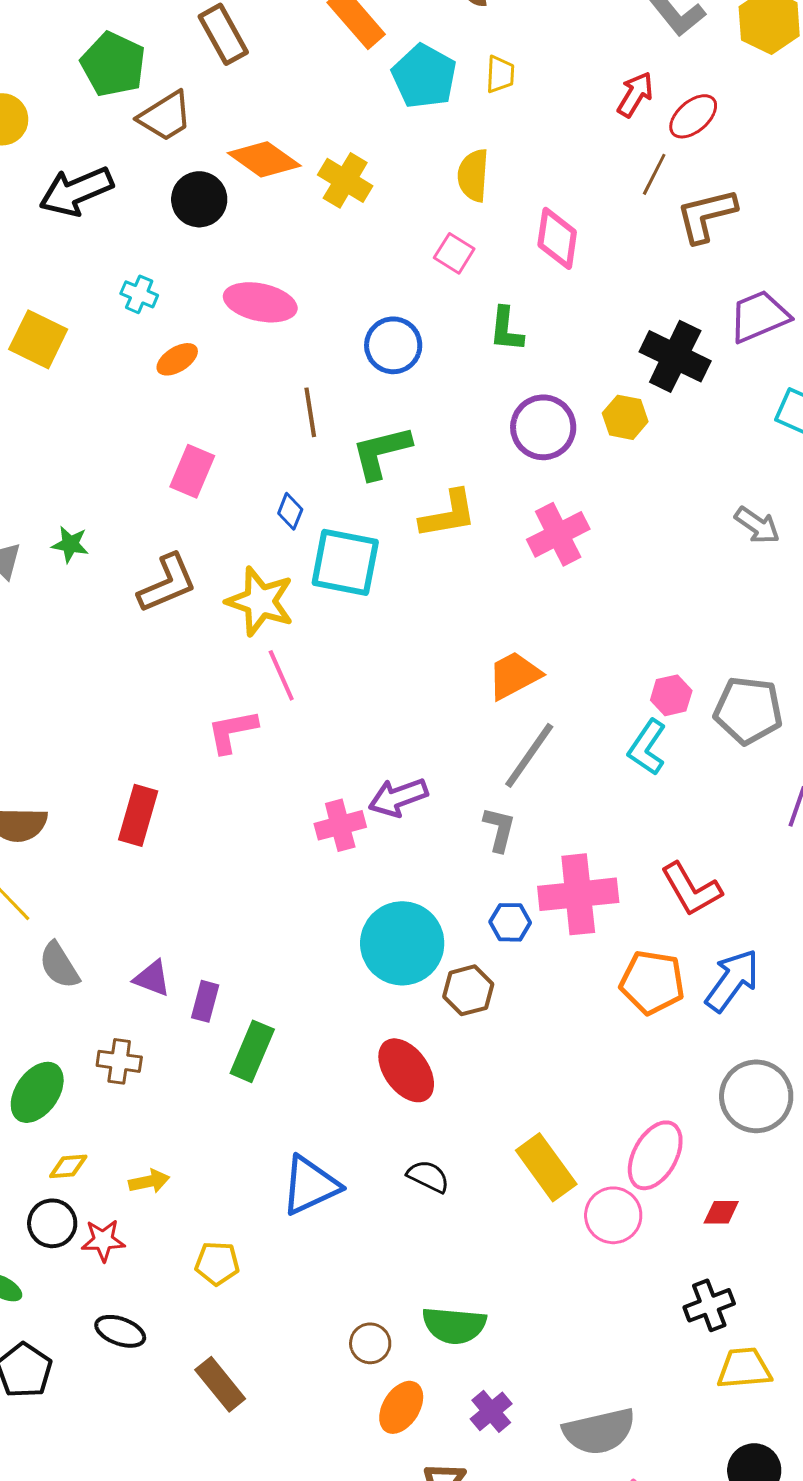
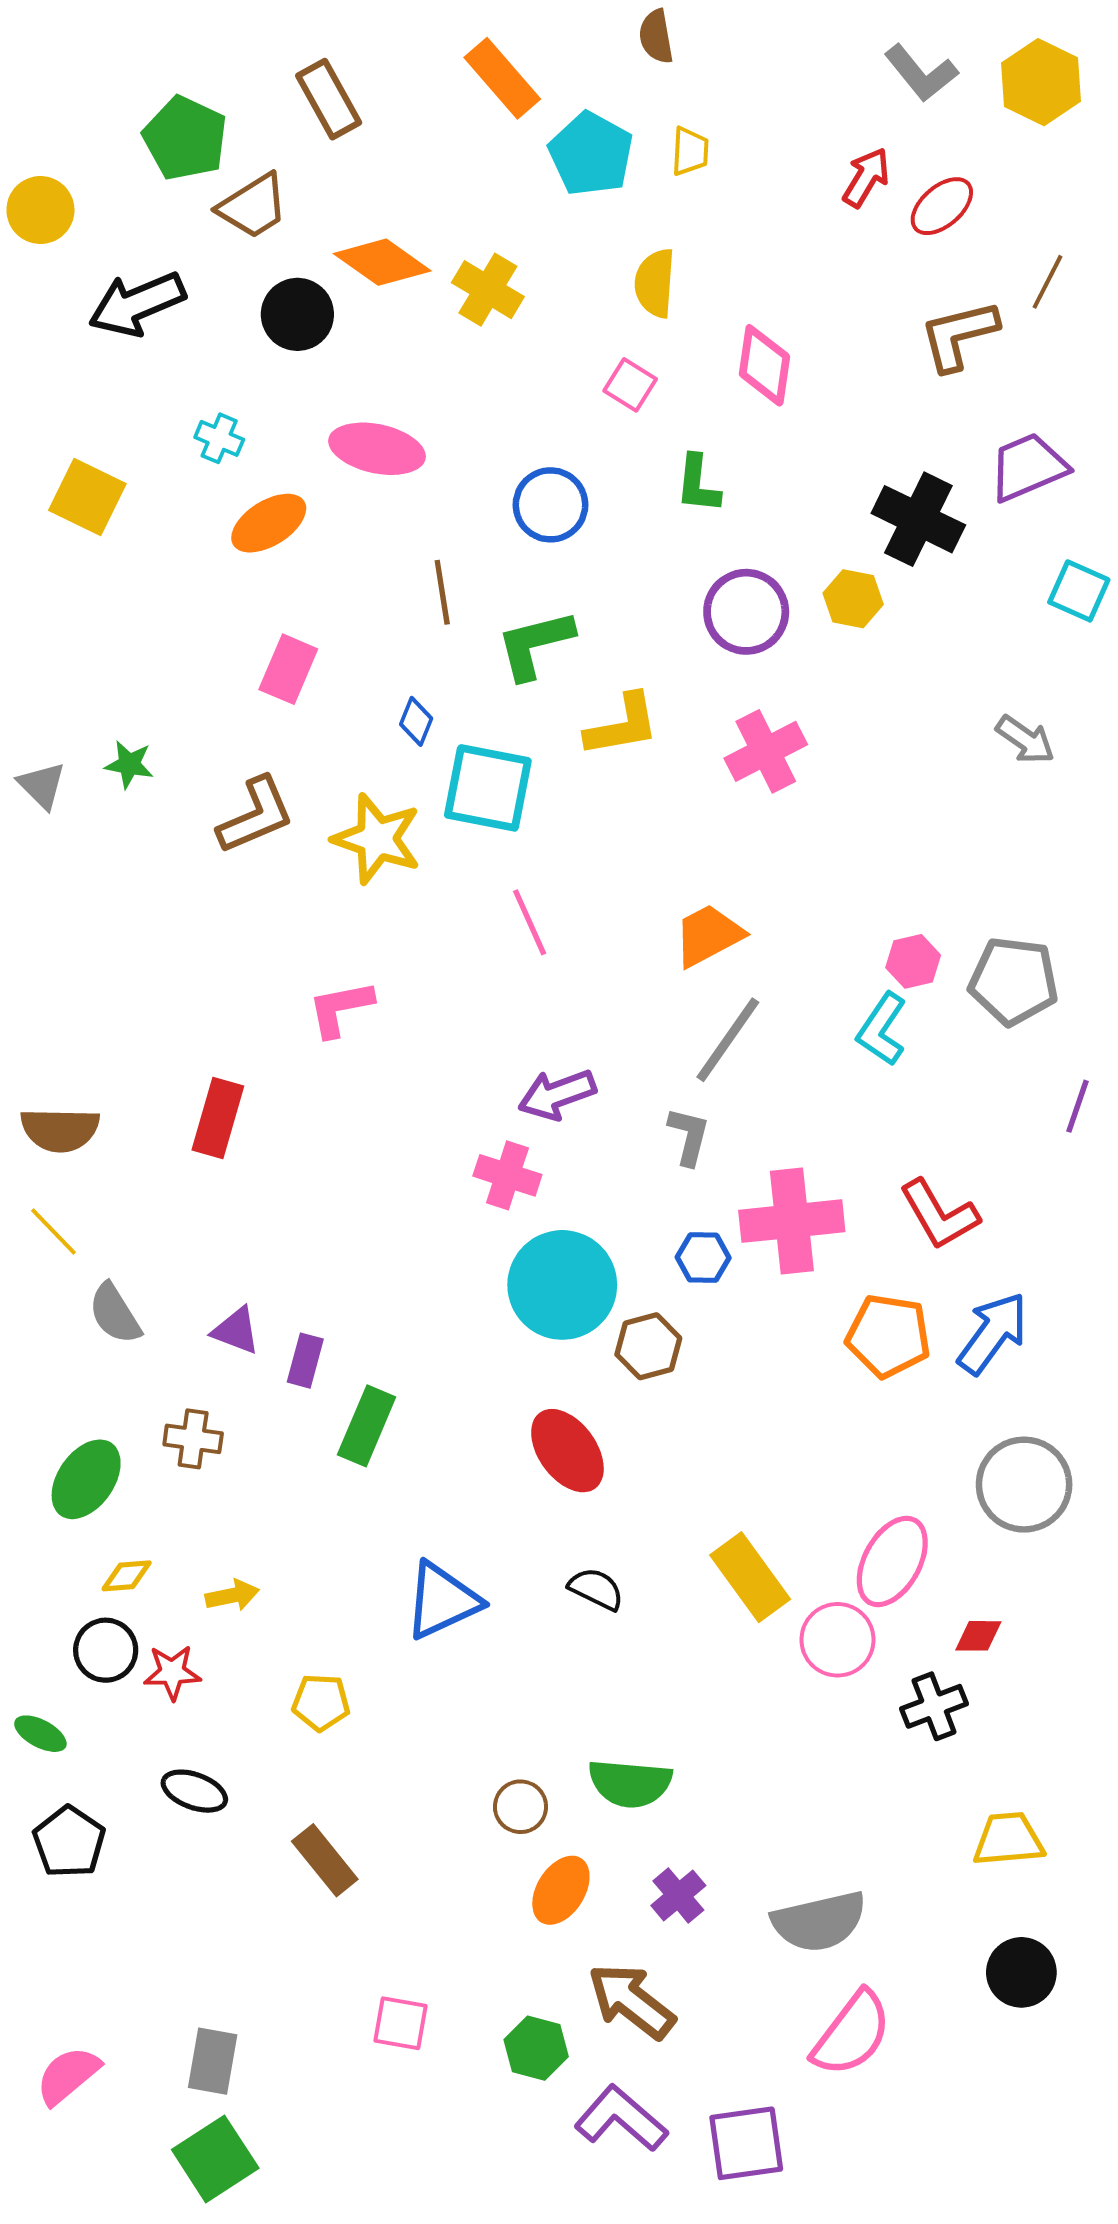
brown line: (654, 174) -> (1048, 282), moved
orange ellipse: (177, 359) -> (269, 523), size x1.4
pink line: (281, 675) -> (530, 922), moved
pink cross: (340, 825) -> (507, 1175), moved, turned 33
black cross: (709, 1305) -> (934, 1706), moved

